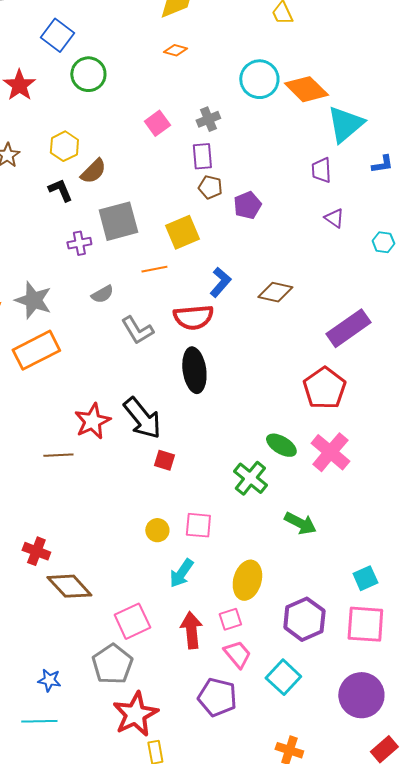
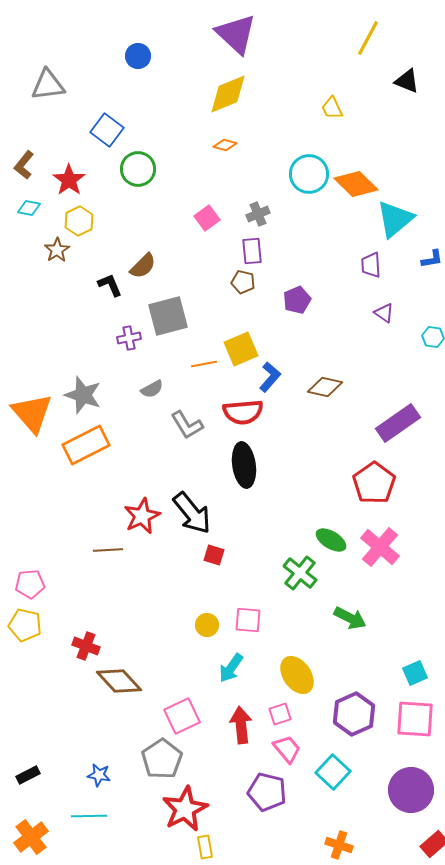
yellow hexagon: (64, 146) -> (79, 221), moved
brown pentagon: (210, 187) -> (243, 282), moved
yellow square: (182, 232) -> (241, 349), moved
yellow ellipse: (247, 580) -> (297, 675), turned -51

